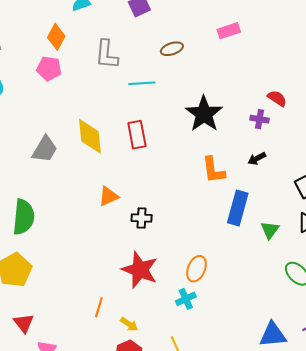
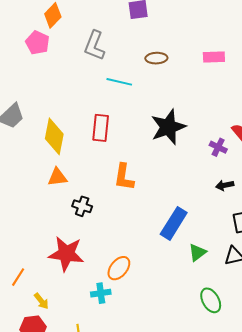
yellow diamond: (90, 136) -> (54, 136), moved
black arrow: (257, 159) -> (225, 185), moved
orange L-shape: (213, 170) -> (124, 177), moved
red star: (140, 270) -> (66, 254), turned -30

